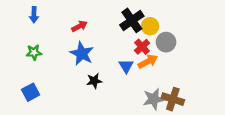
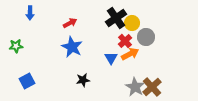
green star: (34, 52) -> (16, 46), moved
black star: (94, 81) -> (83, 80), moved
gray star: (153, 99) -> (135, 87), turned -30
brown cross: (173, 99) -> (152, 87), turned 30

